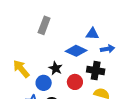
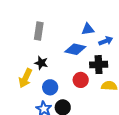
black star: (56, 68) -> (41, 63), moved
yellow arrow: (21, 69) -> (25, 78), turned -102

